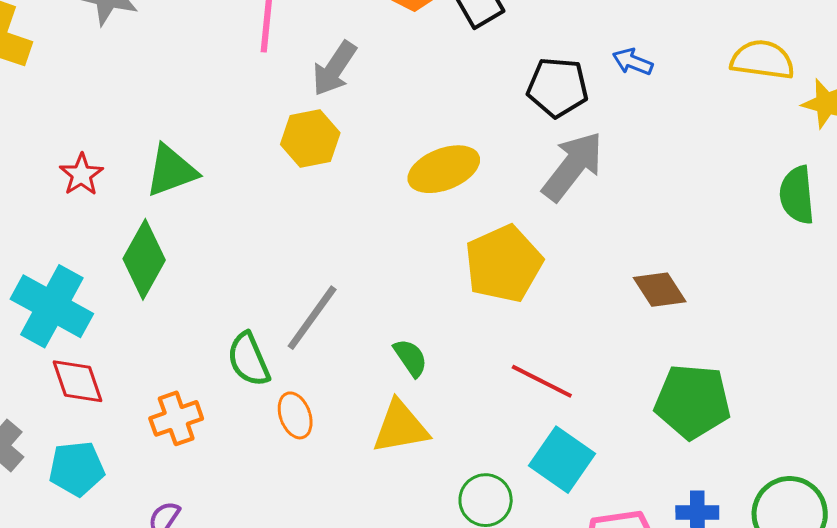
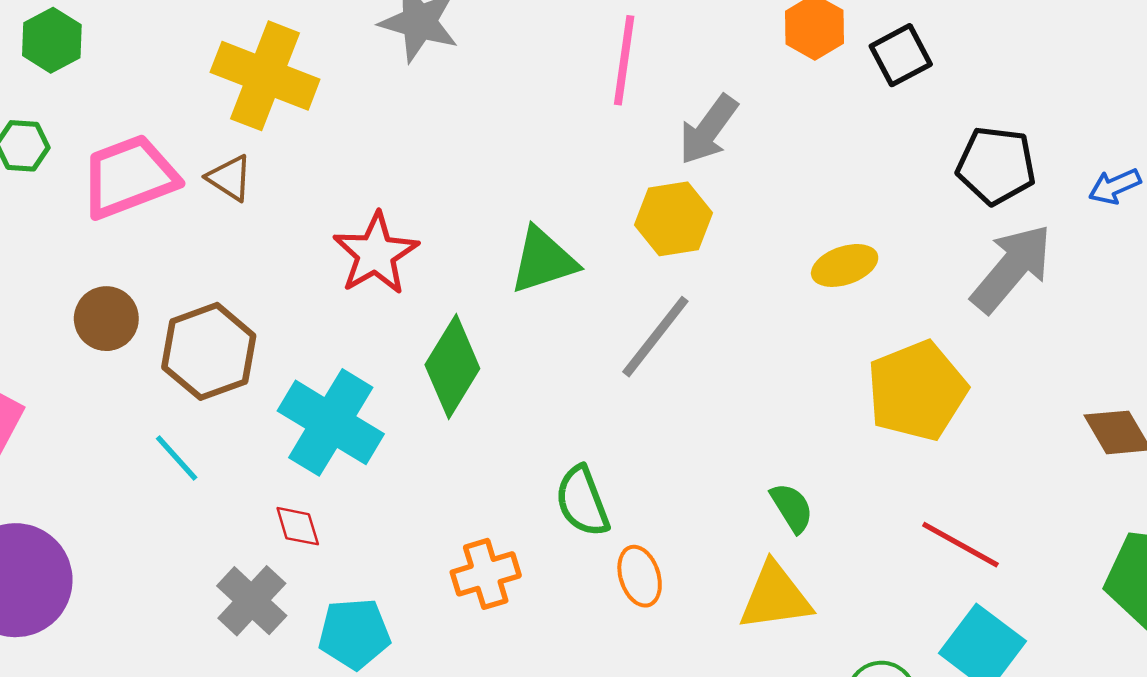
blue arrow: (633, 62) -> (1115, 186), moved, turned -48
yellow ellipse: (444, 169) -> (845, 265), size x0.7
green triangle: (171, 171) -> (543, 261), moved
red star: (81, 175) -> (376, 254), size x1.5
gray line: (312, 318) -> (655, 337), moved
red diamond: (77, 381) -> (298, 526), moved, size x0.7

